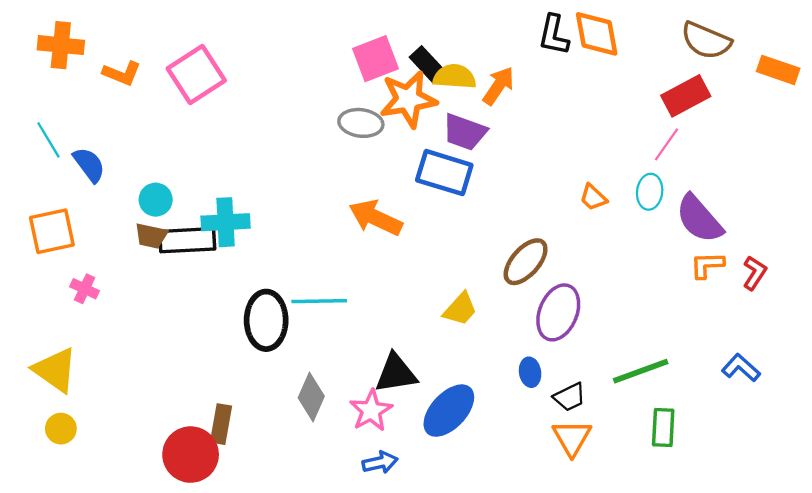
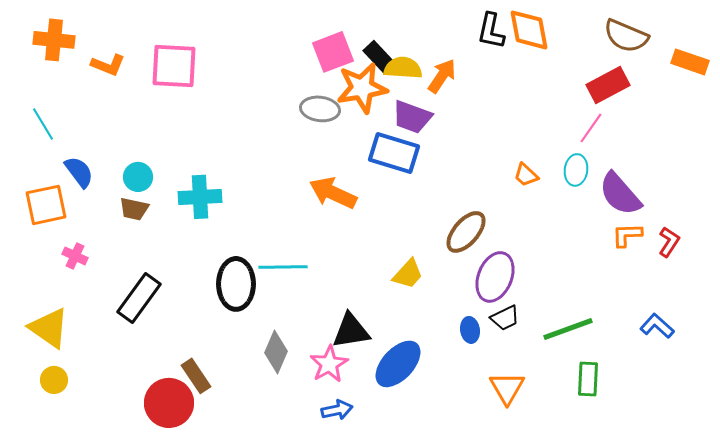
pink square: (196, 74) -> (174, 66), turned 36
blue semicircle: (89, 165) -> (79, 172), moved
black rectangle: (187, 240) -> (139, 298), moved, turned -51
black trapezoid: (570, 397) -> (505, 318), moved
brown rectangle: (221, 424) -> (196, 376), turned -44

